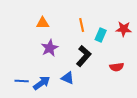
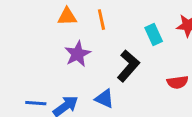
orange line: (82, 25) -> (101, 20), moved
cyan rectangle: (101, 35) -> (154, 34), turned -48

